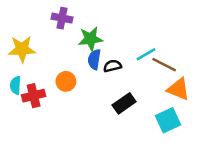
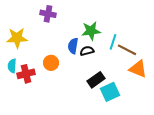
green star: (90, 39) -> (91, 31), moved
cyan line: (146, 54) -> (113, 42), turned -42
cyan square: (168, 120) -> (110, 92), moved

